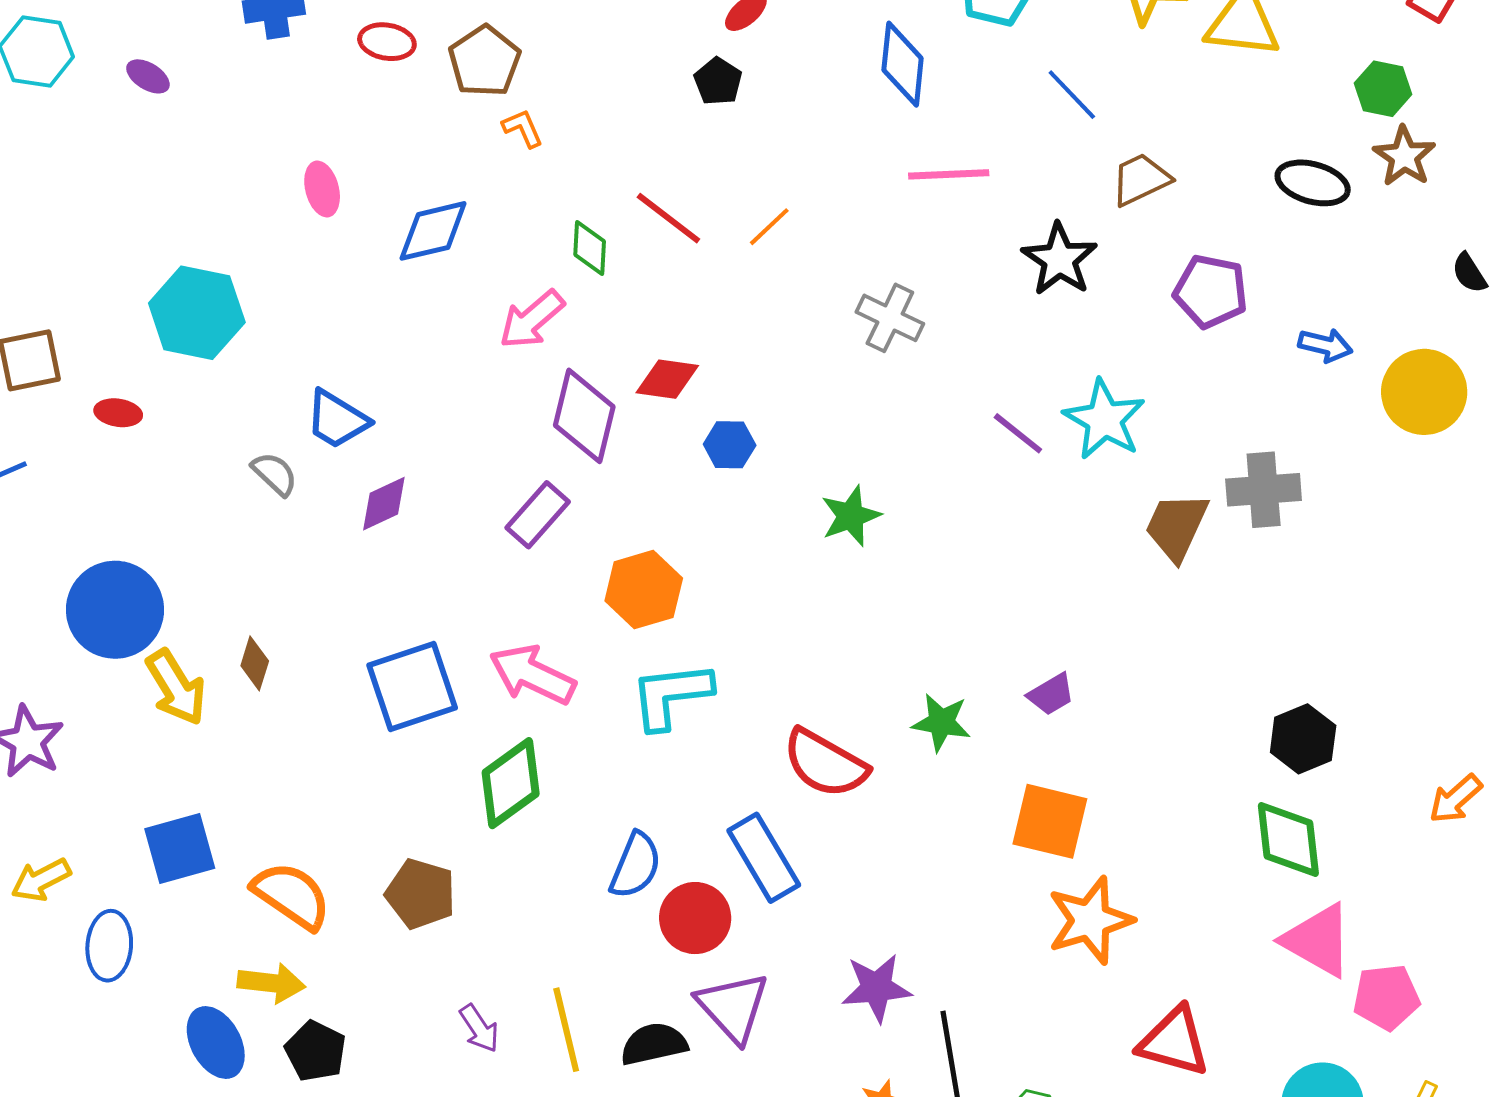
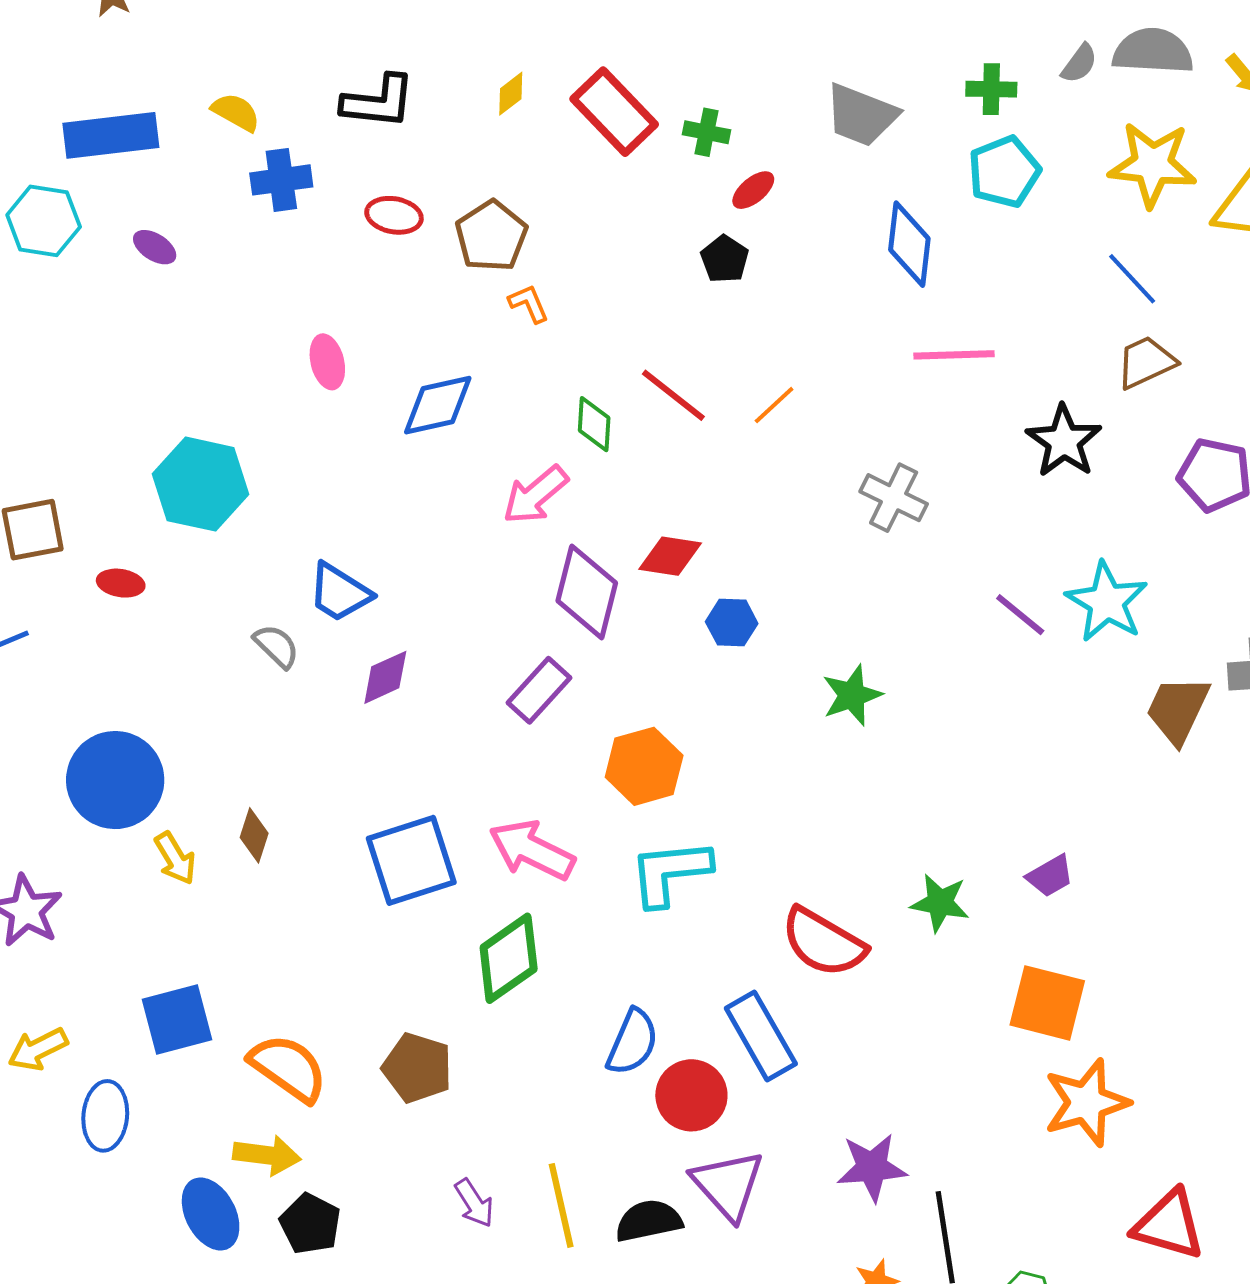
blue line: (1072, 95) -> (1132, 279), moved
yellow arrow: (176, 687) -> (175, 858), size x0.7

